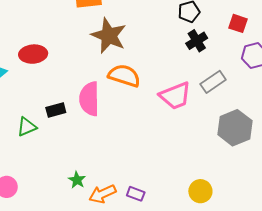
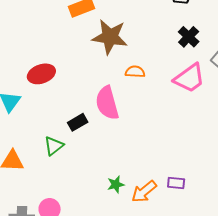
black cross: (197, 41) -> (189, 37), moved
orange semicircle: (124, 76) -> (135, 72), size x0.6
green star: (77, 180) -> (116, 185), turned -30

